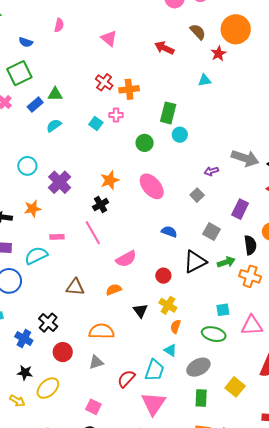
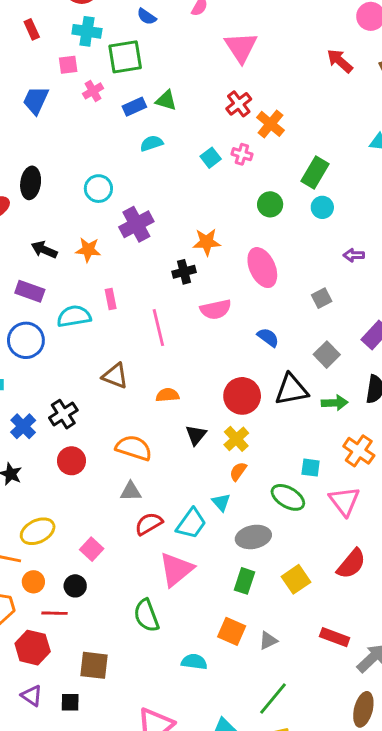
pink triangle: (109, 38) -> (241, 47), moved, size x1.4
red arrow: (164, 48) -> (340, 61), moved
orange cross: (129, 89) -> (271, 124), turned 30
purple arrow: (211, 171) -> (354, 255), moved
pink line: (93, 233) -> (158, 328), moved
pink rectangle: (57, 237) -> (111, 299), turned 64
pink semicircle: (126, 259) -> (216, 309), moved
red circle: (163, 276) -> (242, 396), size x1.6
orange cross: (250, 276) -> (359, 451), moved
pink triangle: (252, 325) -> (344, 501), turned 40
gray triangle: (96, 362) -> (131, 491), moved
yellow ellipse: (48, 388) -> (38, 531), moved

